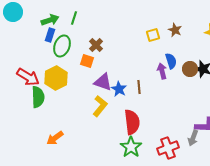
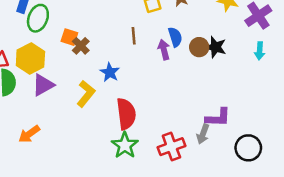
brown cross: (96, 45) -> (81, 46), moved
purple triangle: (103, 82) -> (43, 85), moved, turned -48
brown line: (139, 87) -> (134, 36), moved

